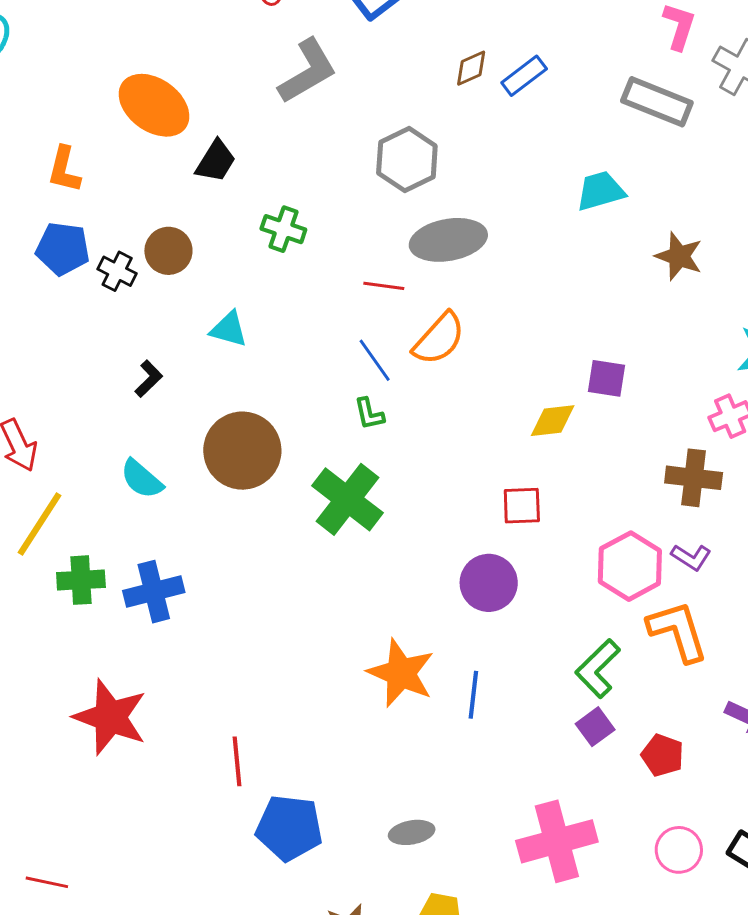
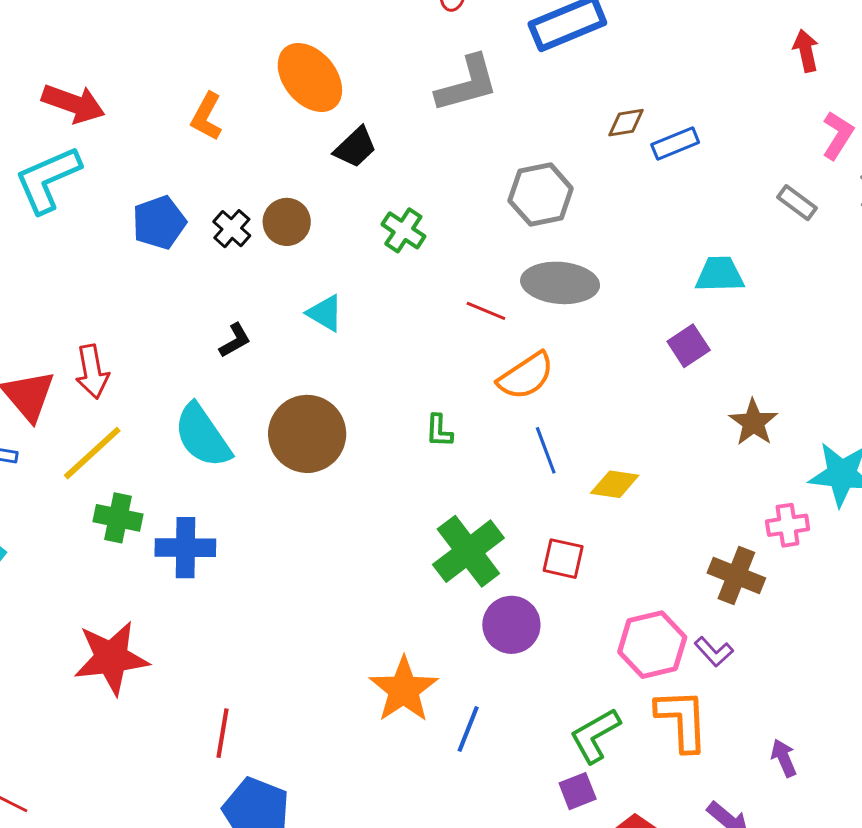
gray rectangle: (657, 102) -> (797, 203), size x0.6
blue pentagon: (63, 249) -> (159, 222), moved, turned 30
brown star: (679, 256) -> (753, 422), moved
blue line: (375, 360) -> (546, 450), moved
purple square: (607, 378) -> (689, 346), moved, turned 33
cyan semicircle: (142, 479) -> (202, 436), size x1.5
green cross: (348, 499) -> (468, 551), moved
red star: (110, 717) -> (111, 658), turned 30

